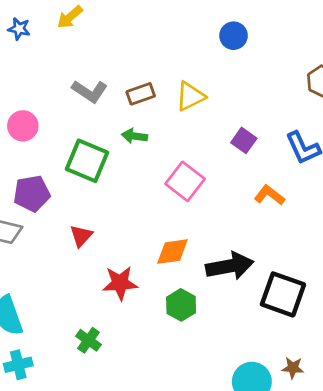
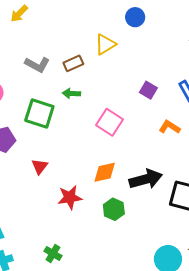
yellow triangle: (190, 96) -> (105, 44), moved
green cross: (89, 340) -> (53, 253), moved

